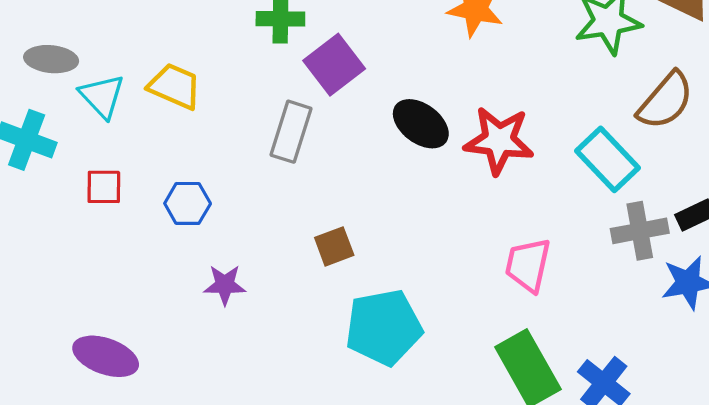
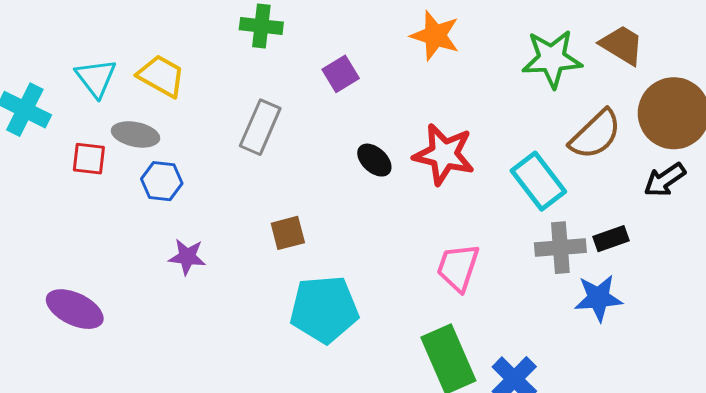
gray ellipse: (51, 59) -> (136, 134), moved
purple square: (334, 65) -> (341, 74), moved, size x0.7
black ellipse: (421, 124) -> (374, 160), moved, size x0.7

